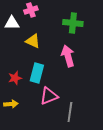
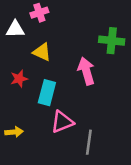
green cross: (73, 23) -> (112, 41), moved
red star: (15, 78) -> (19, 79), moved

